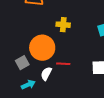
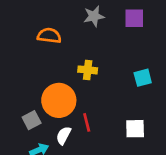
red line: (63, 64) -> (87, 122), turned 72

